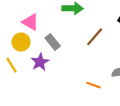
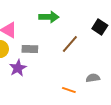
gray rectangle: (53, 42) -> (30, 49), turned -49

